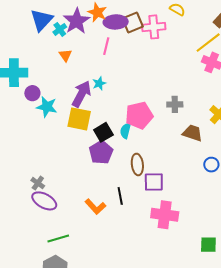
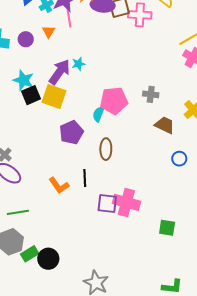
pink line: (106, 46) -> (69, 19), moved, turned -30
purple circle: (32, 93) -> (26, 39), moved
black square: (103, 132) -> (31, 95), moved
purple square: (154, 182) -> (107, 203), moved
green square: (208, 245) -> (167, 228), moved

